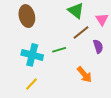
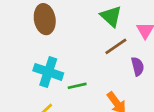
green line: (59, 50) -> (77, 86), moved

